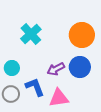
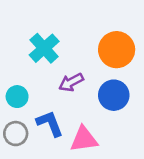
purple arrow: (56, 69) -> (71, 82), moved

